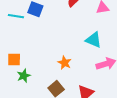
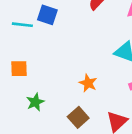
orange square: (14, 60) -> (19, 69), moved

